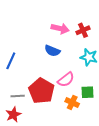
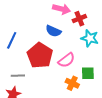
red cross: (83, 30) -> (79, 19), moved
red pentagon: (41, 91) -> (40, 55), moved

